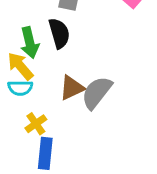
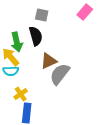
brown triangle: (72, 88) -> (49, 61), moved

